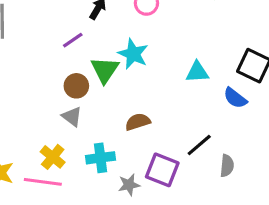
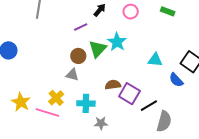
gray triangle: (72, 117) -> (72, 75), turned -32
gray semicircle: (227, 166) -> (164, 121), size x1.5
purple square: (162, 170) -> (129, 94), moved

